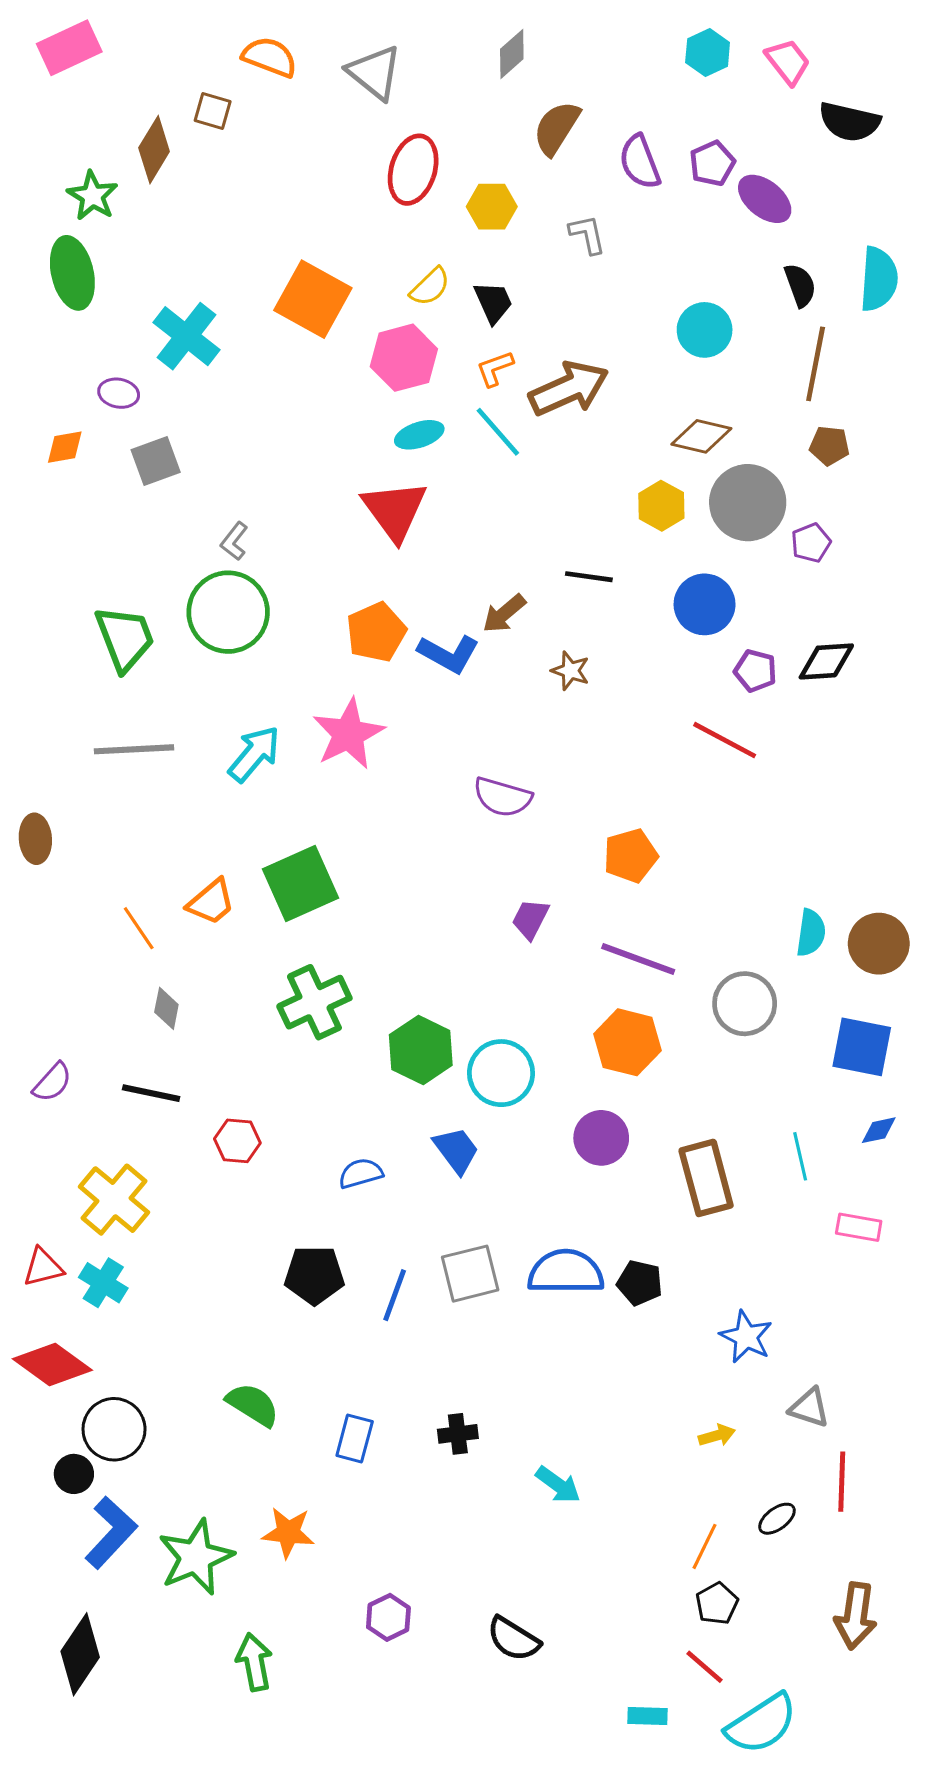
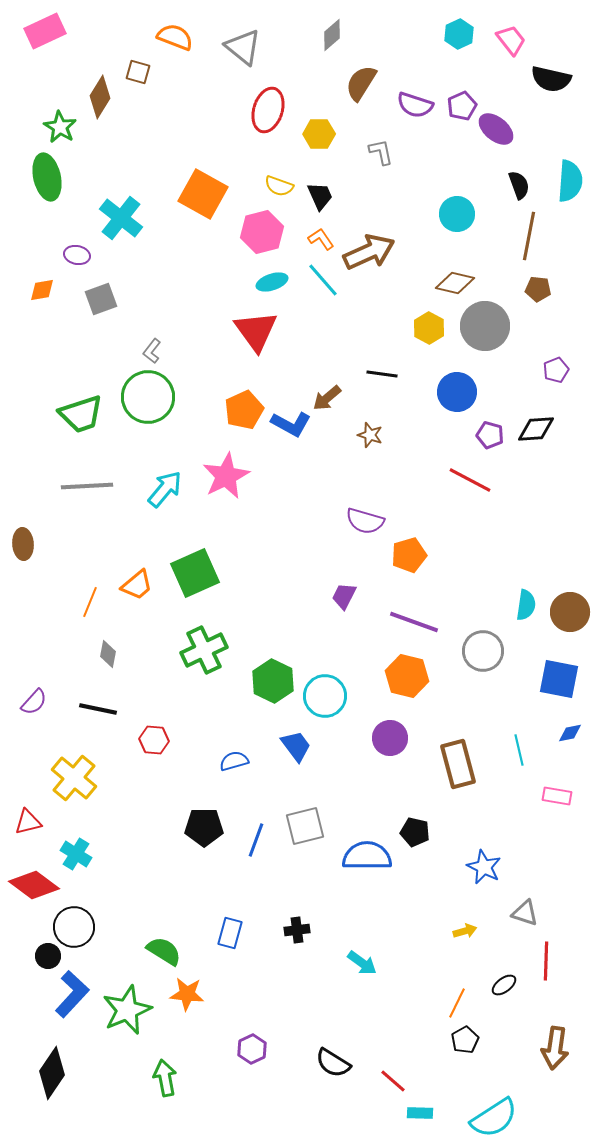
purple semicircle: (640, 162) -> (415, 105), turned -51
yellow semicircle: (430, 287) -> (279, 186), turned 64
orange L-shape: (495, 368) -> (321, 239), turned 76
purple pentagon: (811, 543) -> (556, 370), moved
green trapezoid: (125, 638) -> (81, 414), turned 93
purple semicircle: (503, 797) -> (365, 521), moved
orange line: (139, 928) -> (90, 602), turned 56
blue semicircle: (566, 1272) -> (367, 856), moved
cyan cross: (103, 1283) -> (76, 854), moved
green semicircle: (253, 1405) -> (164, 951), moved
red line: (705, 1667) -> (393, 1081), moved

